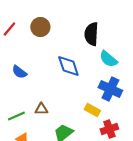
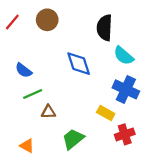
green line: (16, 116) -> (33, 94), moved

